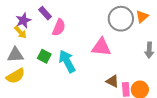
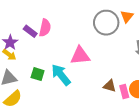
pink semicircle: (59, 27) -> (45, 28), moved
pink triangle: (101, 47) -> (80, 56), moved

